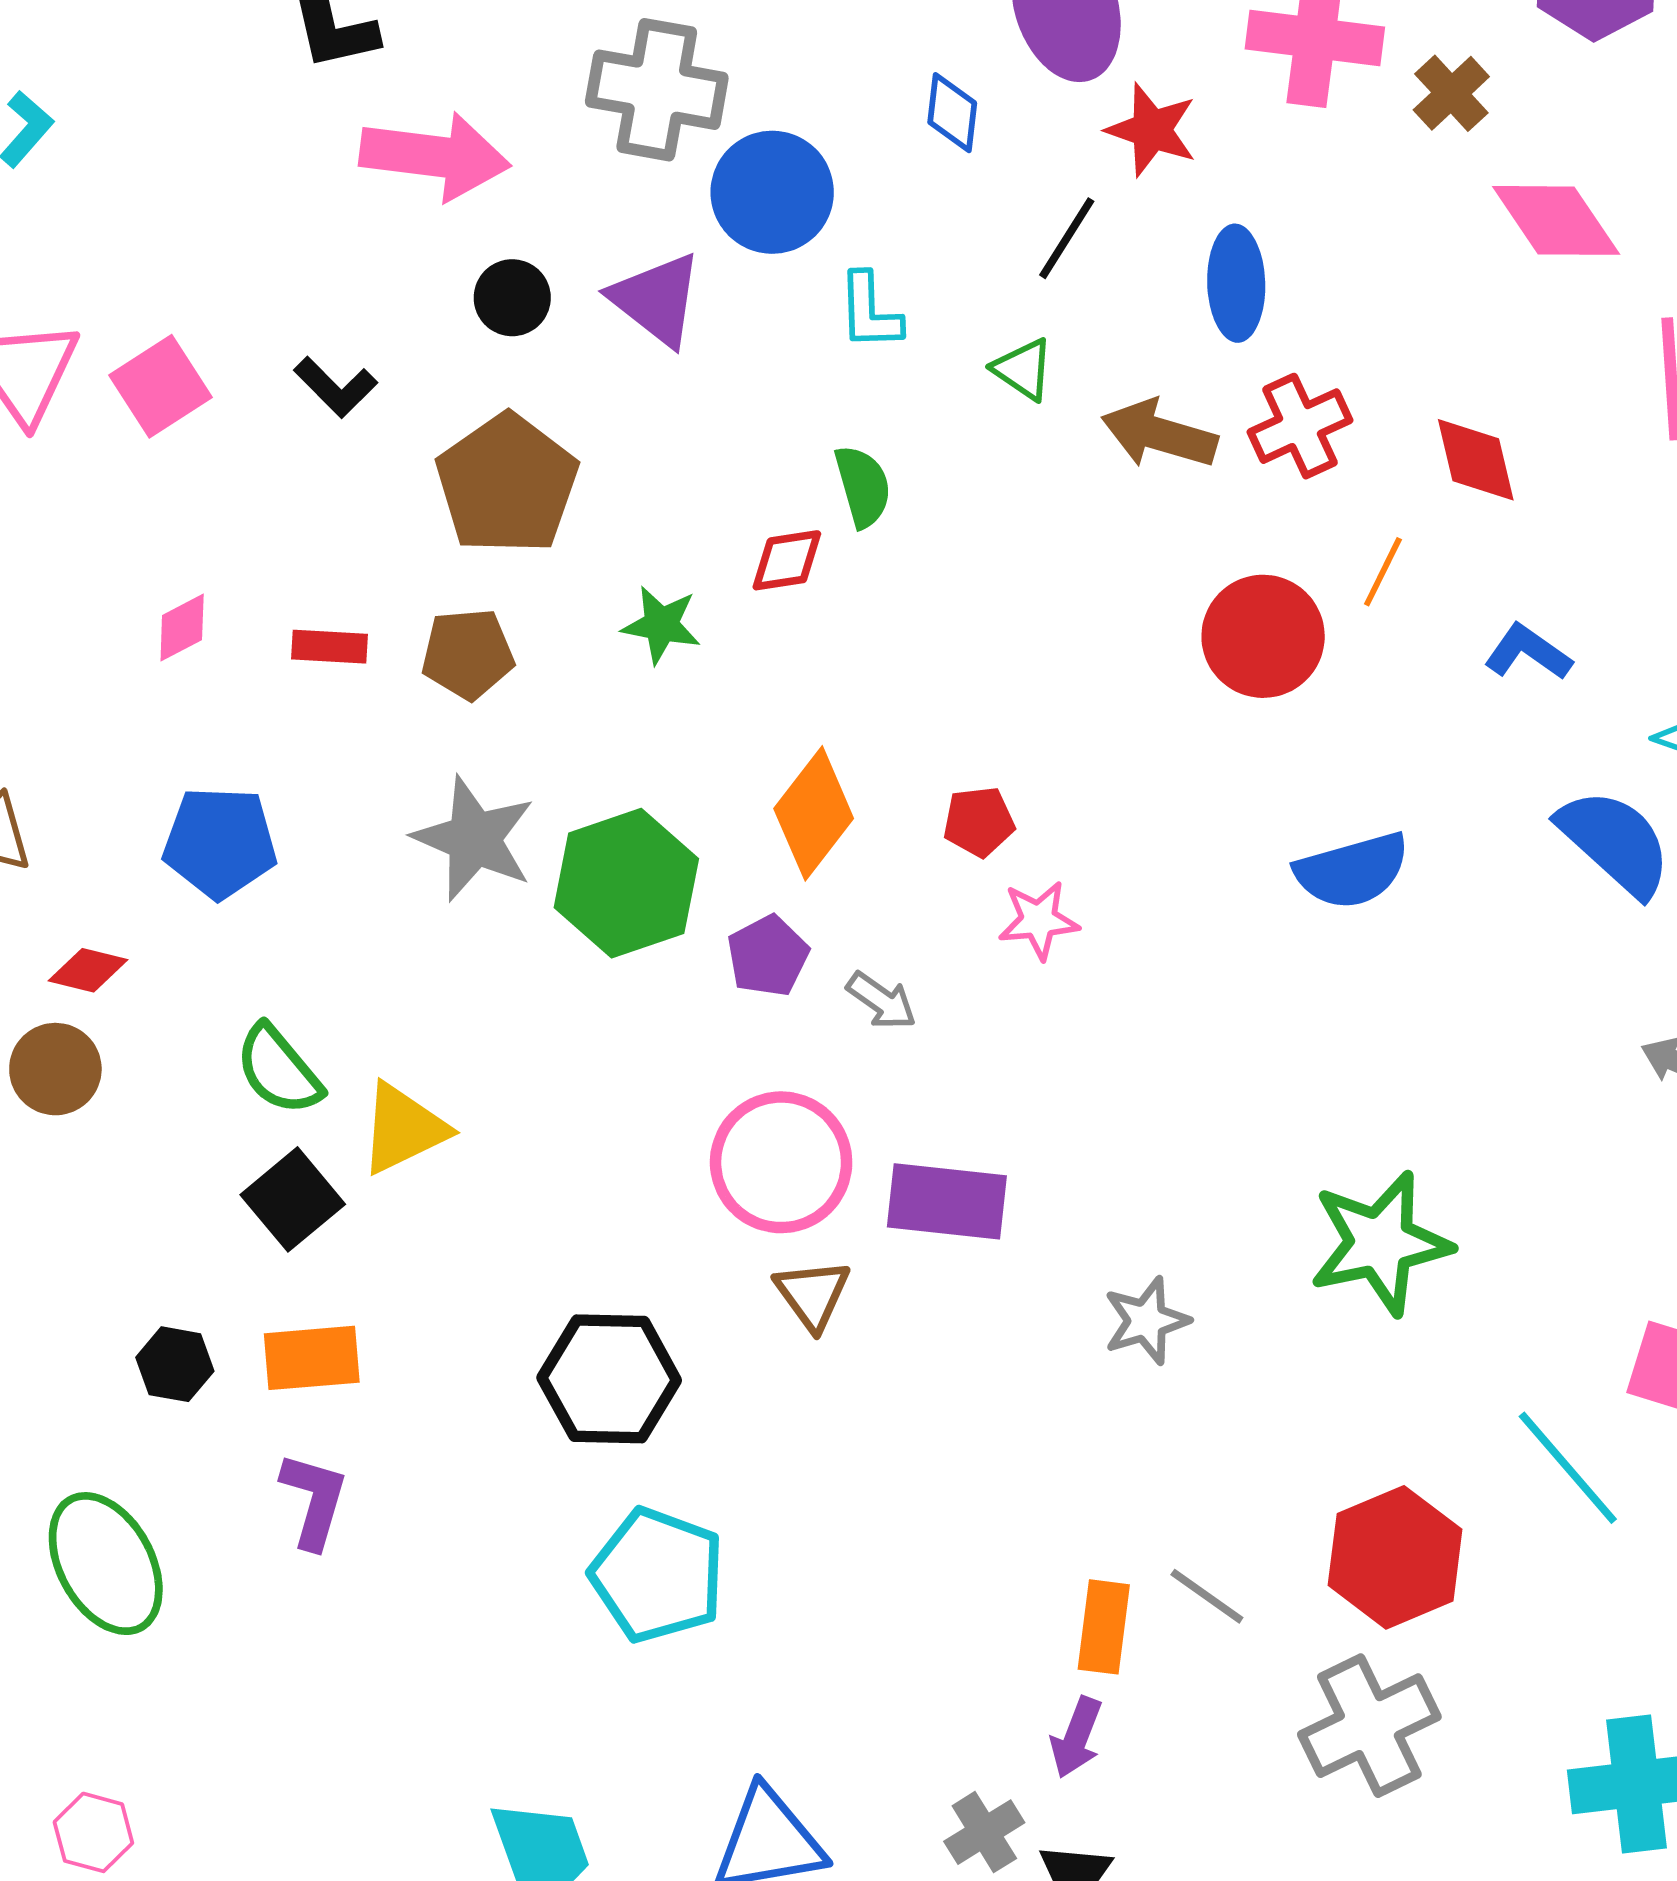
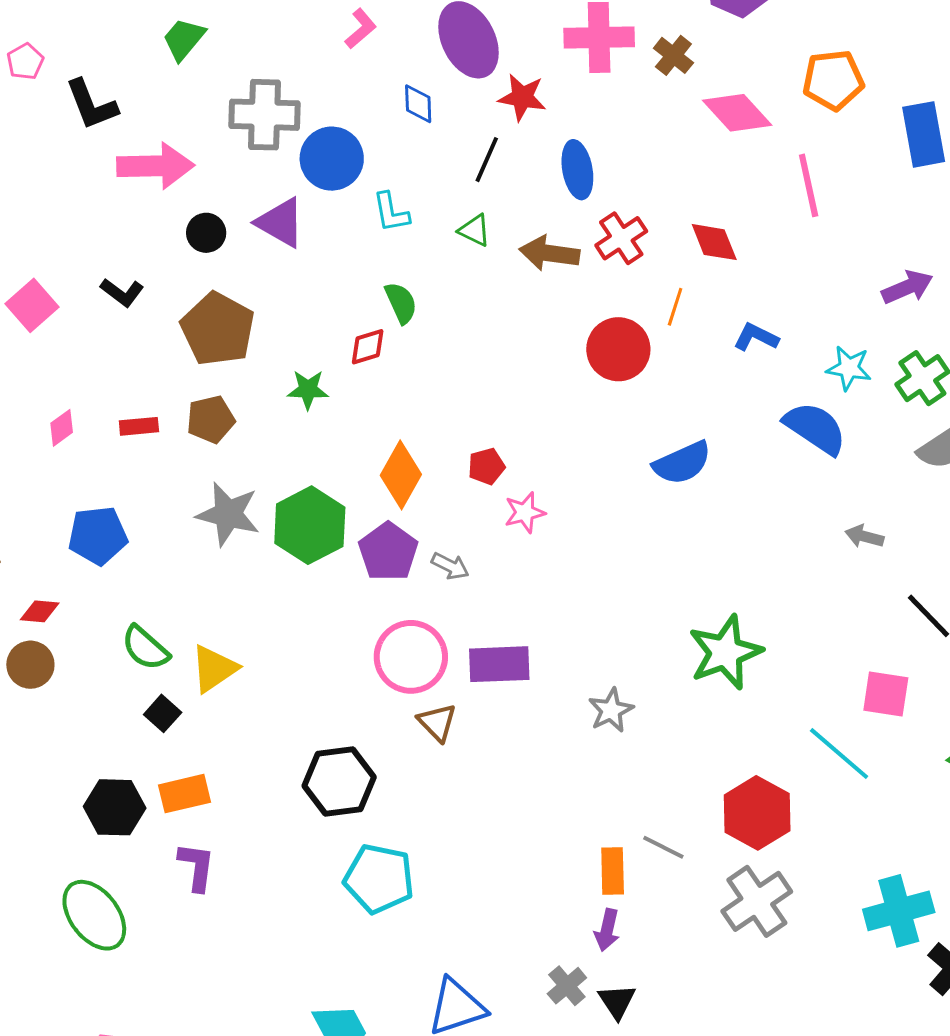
purple pentagon: (768, 956) -> (388, 552), size x1.4
black square: (293, 1199) -> (163, 713), size x0.7
black hexagon: (175, 1364) -> (115, 807), size x1.5

